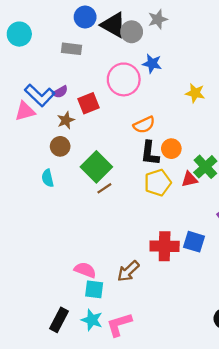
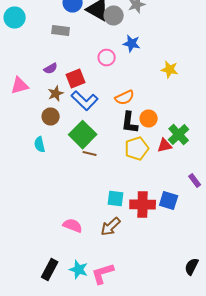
pink circle: (124, 79) -> (107, 58), size x0.6
blue L-shape: (40, 95) -> (85, 100), moved
brown line: (104, 188) -> (90, 154), turned 48
cyan square: (94, 289) -> (116, 198), moved

